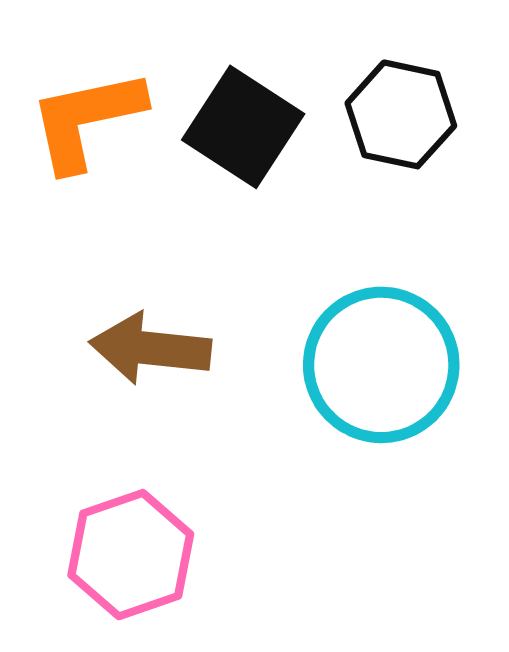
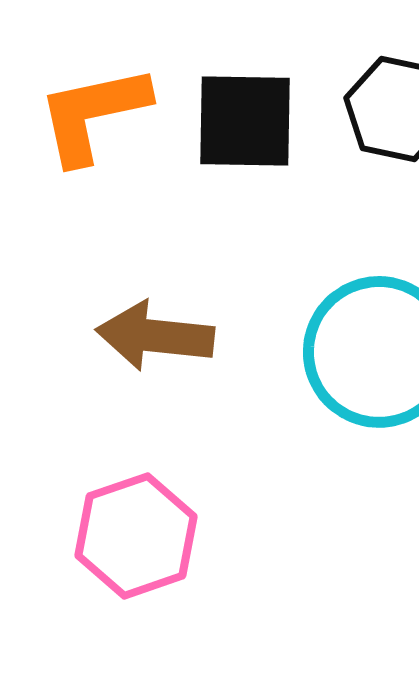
black square: (243, 127) -> (245, 121), turned -32

